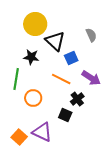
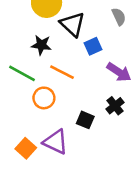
green line: (16, 79) -> (22, 73), turned -70
orange line: (61, 79) -> (62, 72), moved
black cross: (77, 99) -> (115, 106), moved

